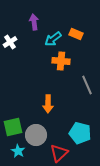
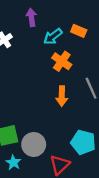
orange cross: (61, 61) -> (62, 61), turned 30
orange arrow: (48, 104) -> (62, 96), moved

